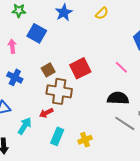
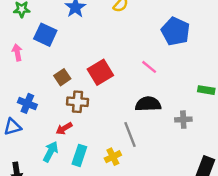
blue cross: (15, 77) -> (27, 103), moved
brown cross: (59, 91) -> (78, 102), size x0.7
gray line: (125, 123) -> (130, 135), moved, turned 40
cyan arrow: (25, 126) -> (51, 152), moved

